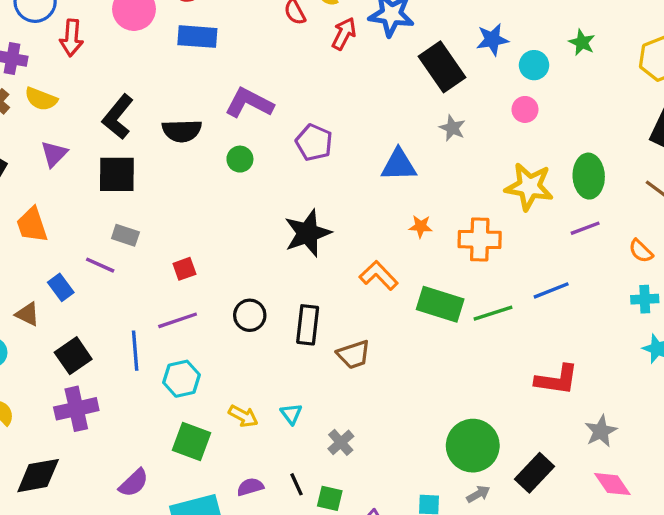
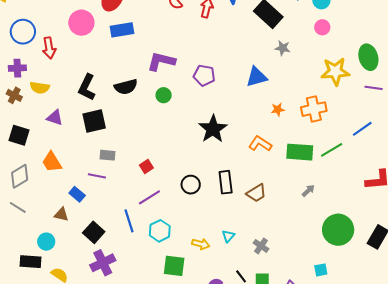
purple triangle: (54, 154) -> (55, 118), turned -42
purple line: (585, 228) -> (374, 88), turned 42
cyan triangle: (291, 414) -> (228, 236), turned 32
gray arrow: (478, 494) -> (308, 191), moved

